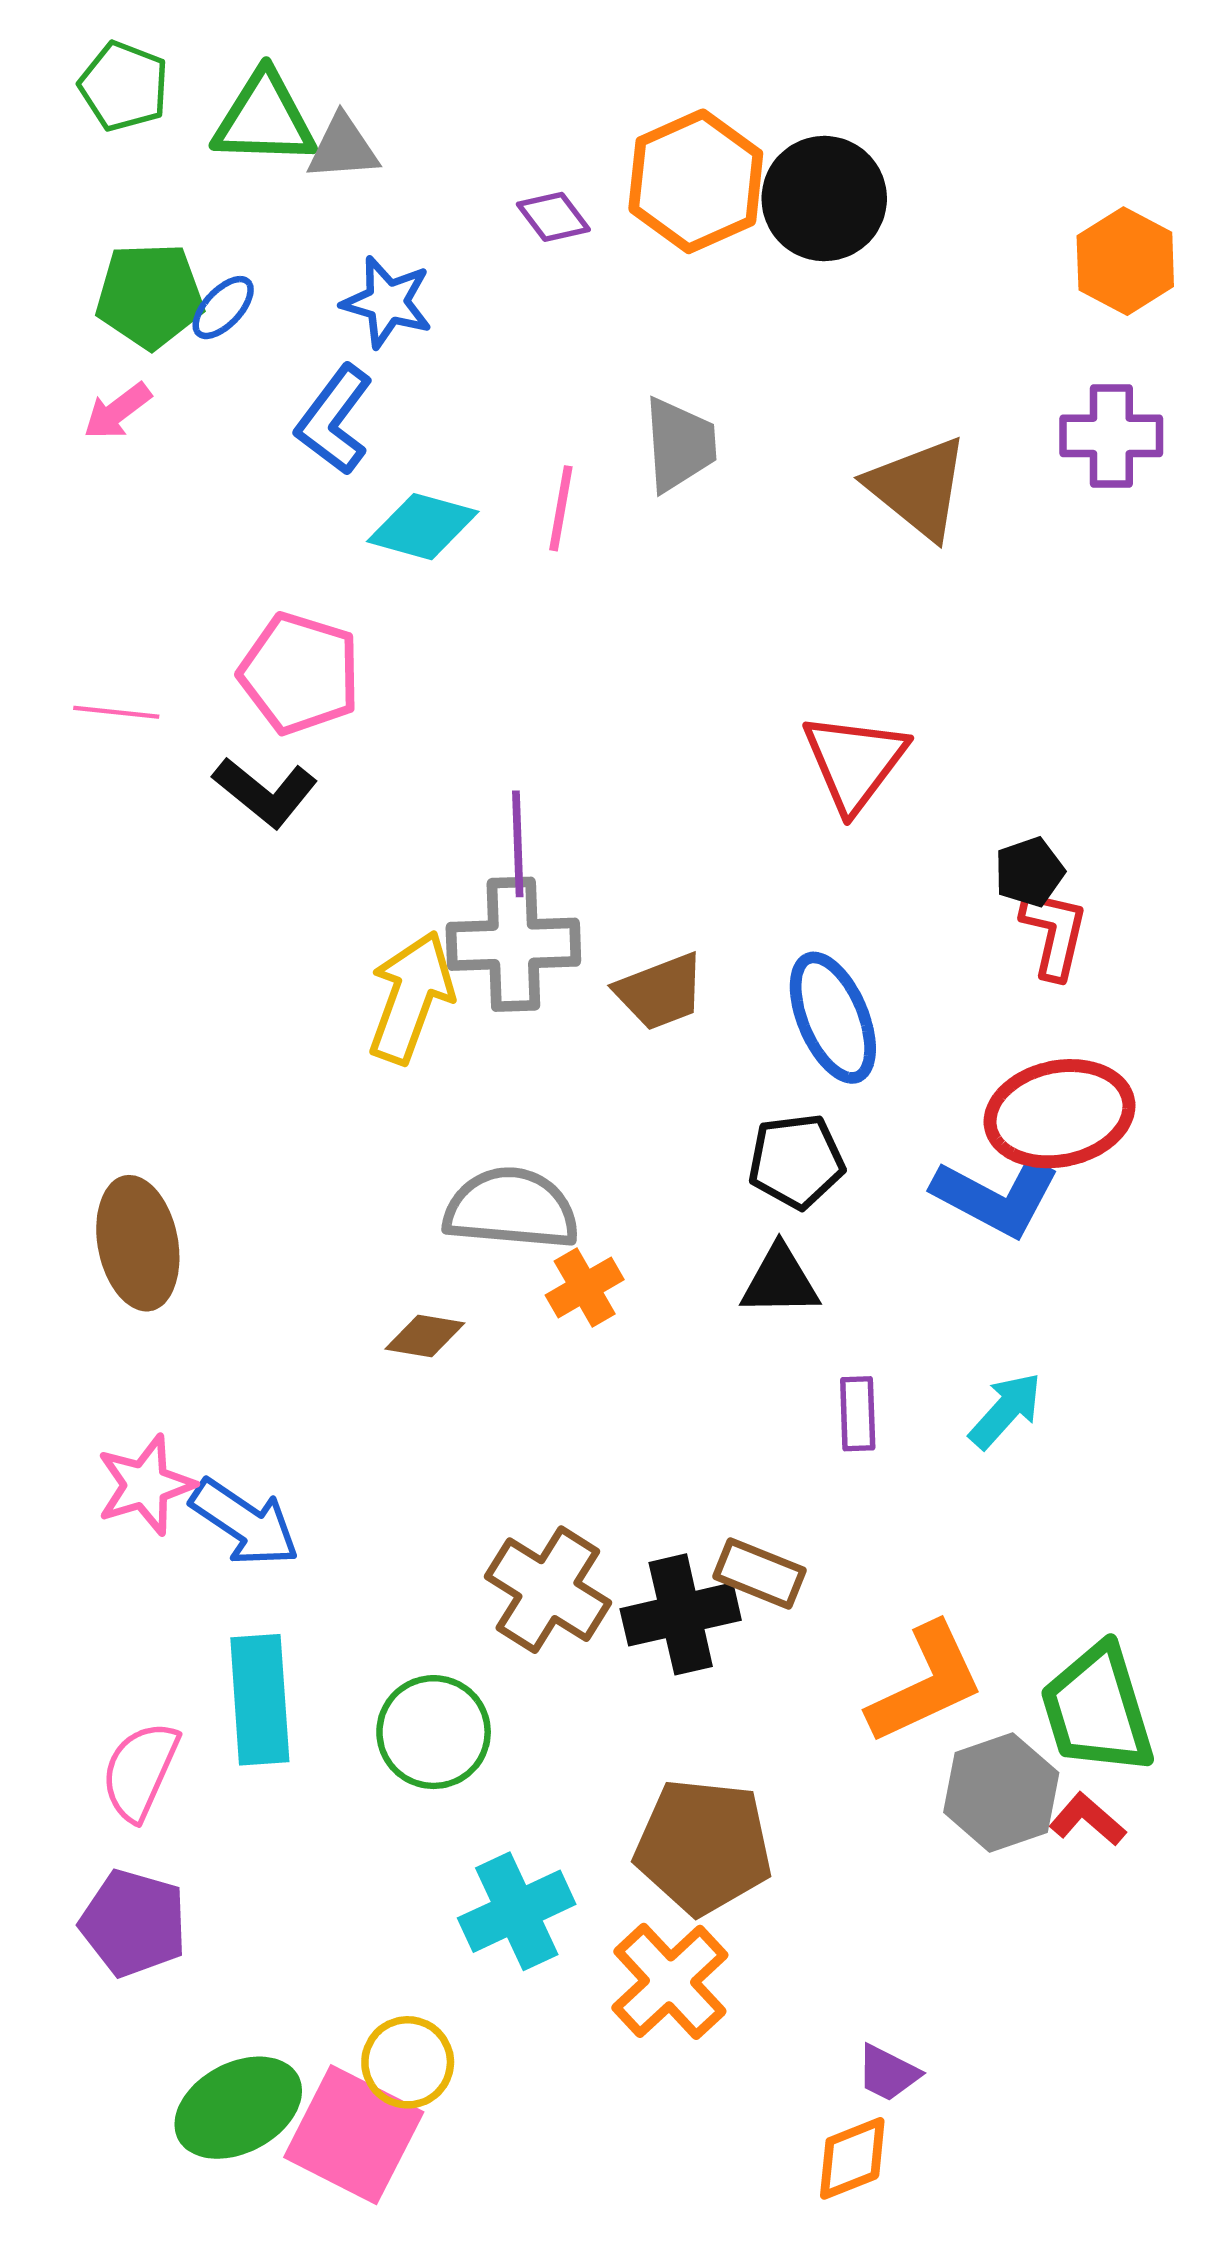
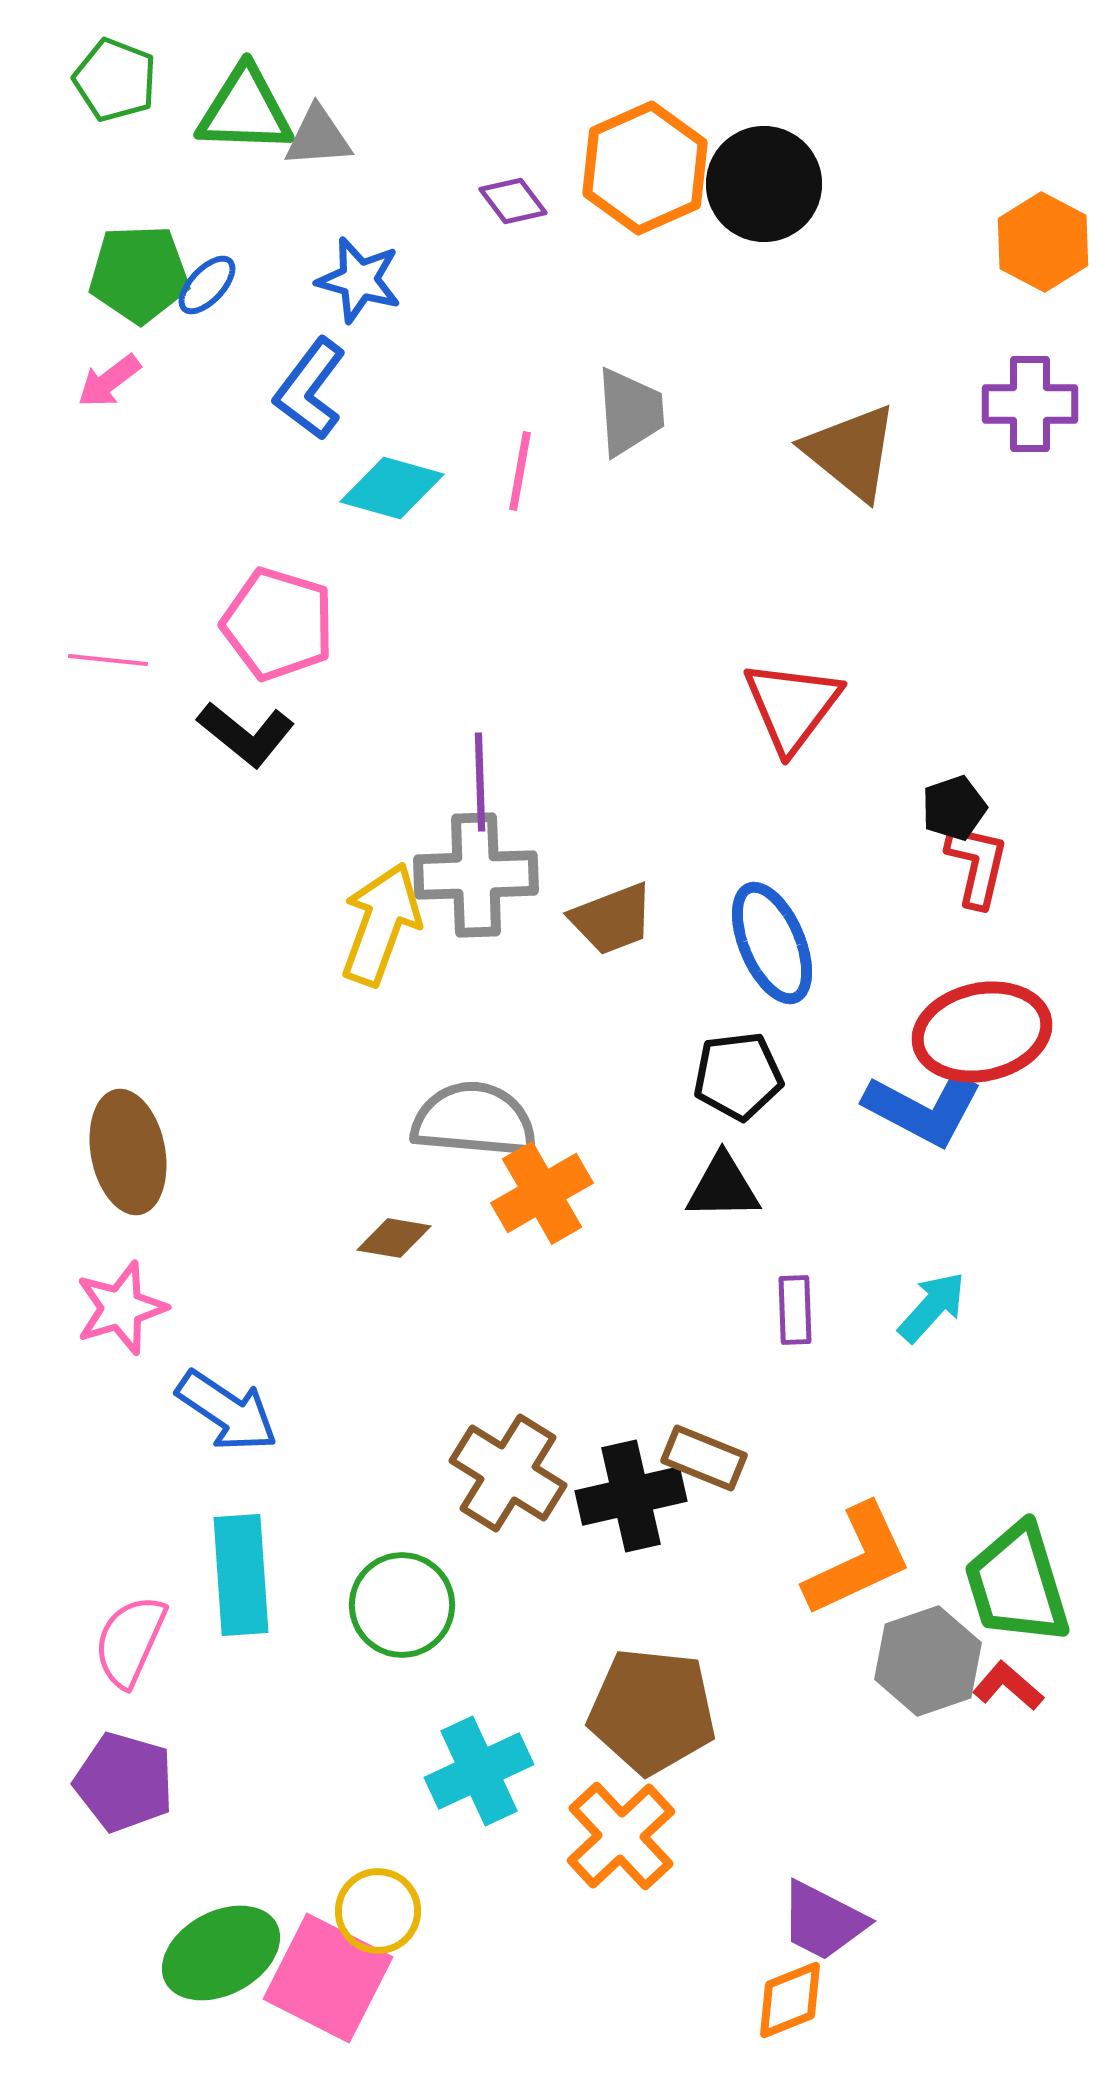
orange cross: (585, 1287) -> (542, 1193), size x1.4
pink star: (145, 1485) -> (121, 1308), moved
purple trapezoid: (888, 2073) -> (823, 1921), size x1.5

